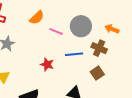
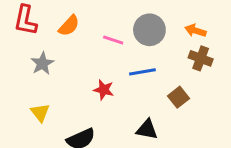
orange semicircle: (37, 18) -> (69, 26), moved
brown cross: (99, 48) -> (201, 58), moved

